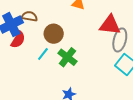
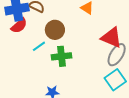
green cross: (67, 57) -> (62, 56), turned 30

